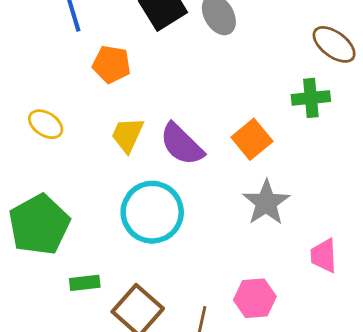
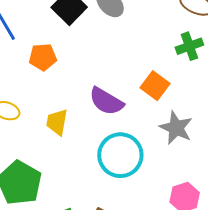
yellow trapezoid: (127, 135) -> (57, 122), moved
cyan circle: (152, 212) -> (120, 155), moved

